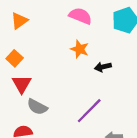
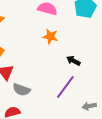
black arrow: (103, 67) -> (73, 61), moved, turned 48

